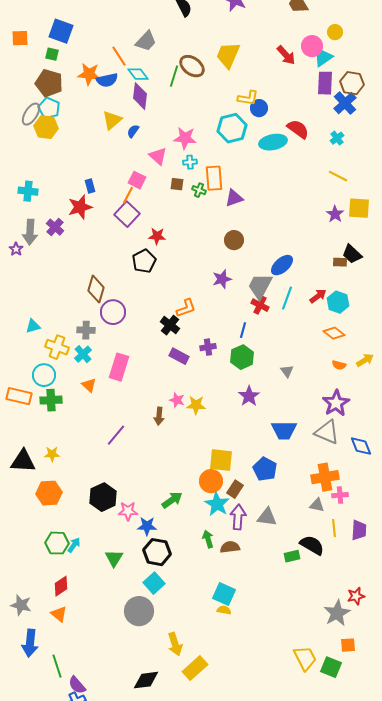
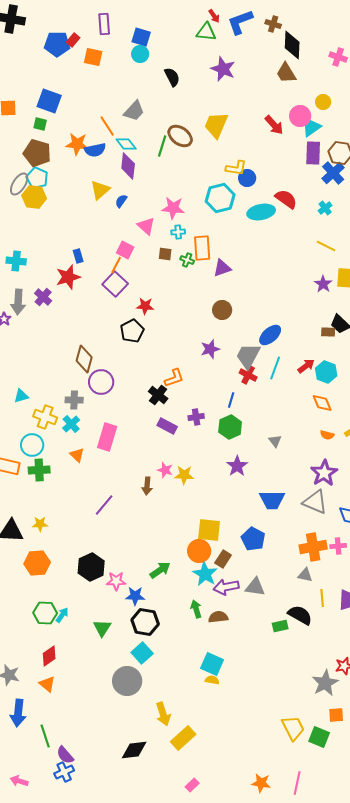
orange diamond: (334, 333) -> (322, 403), turned 30
pink cross: (340, 495) -> (338, 546), moved
purple arrow: (238, 517) -> (226, 587), turned -105

